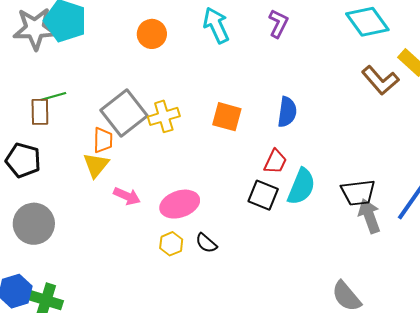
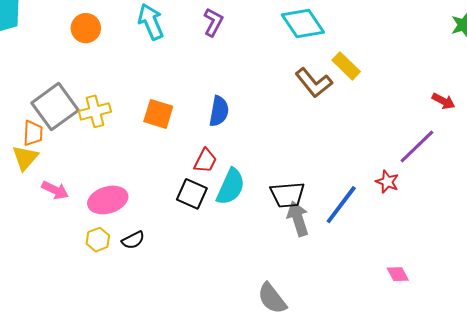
black semicircle: (206, 243) -> (133, 240), turned -70

